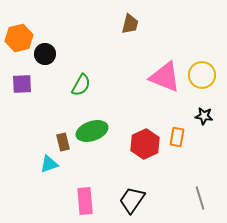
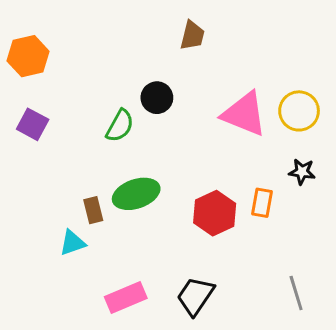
black circle: (45, 54) -> (157, 98), moved
purple square: (22, 84) -> (33, 124), turned 30
pink rectangle: (85, 201) -> (126, 297), turned 72

